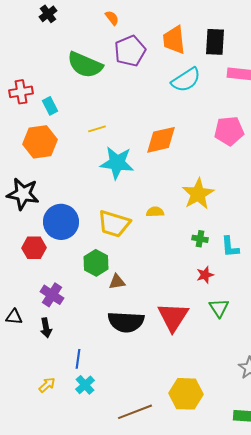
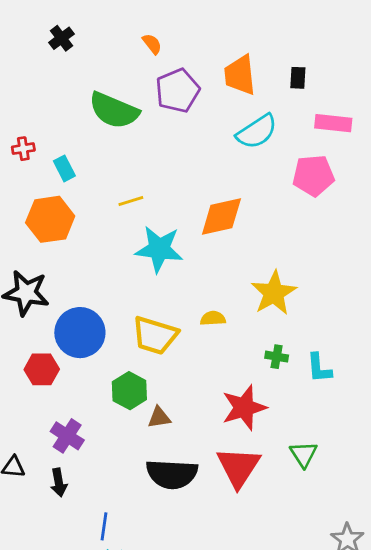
black rectangle: (215, 42) -> (298, 78), size x0.6
red cross: (21, 92) -> (23, 149), size x0.7
pink pentagon: (229, 131) -> (313, 175), moved
red star: (205, 275) -> (244, 408), moved, size x1.8

